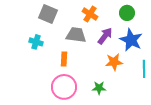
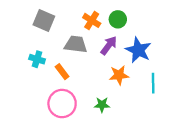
green circle: (127, 13) -> (118, 19), moved
cyan cross: (36, 42) -> (37, 59), moved
orange rectangle: (64, 59) -> (62, 72), turned -40

